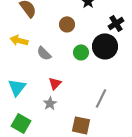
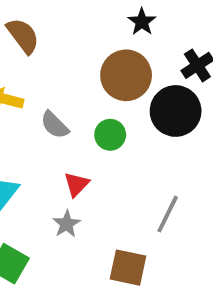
brown circle: (67, 24) -> (126, 75), moved, size x1.6
green circle: (81, 52) -> (110, 135), moved

